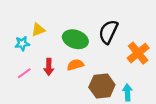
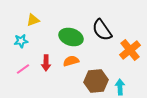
yellow triangle: (38, 30) -> (33, 20), moved
black semicircle: (108, 32) -> (102, 30), turned -60

